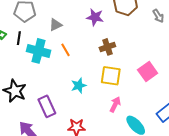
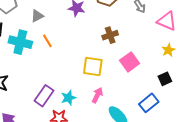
brown cross: (107, 47) -> (110, 35), moved
cyan star: (79, 86) -> (68, 98), moved
purple rectangle: (47, 106) -> (44, 96), moved, turned 60

